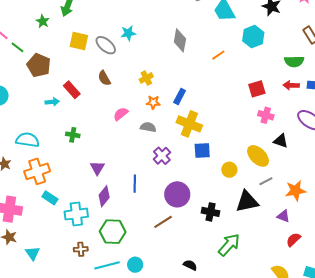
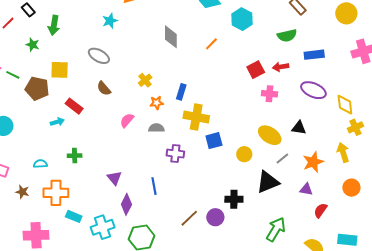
cyan star: (128, 33) -> (110, 21), moved
yellow square: (79, 41) -> (60, 70), moved
red arrow: (291, 85) -> (281, 67), moved
green cross: (73, 135) -> (75, 156), moved
cyan semicircle: (27, 140) -> (40, 164), size x0.6
black triangle: (281, 141) -> (299, 128), moved
purple cross: (162, 156) -> (175, 154), turned -30
orange cross: (37, 171) -> (56, 193), turned 30
purple circle: (177, 194) -> (215, 217), moved, size x0.7
green arrow: (229, 245) -> (276, 229), moved

